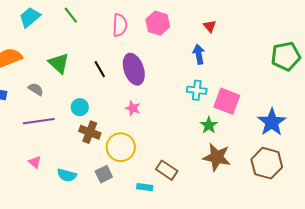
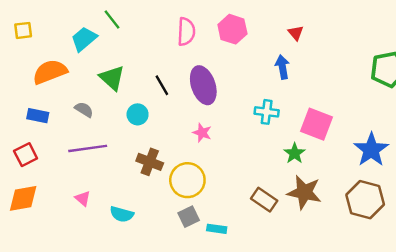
green line: (71, 15) -> (112, 19), moved
cyan trapezoid: (30, 17) -> (84, 39), moved
cyan cross: (197, 90) -> (267, 112), moved
cyan circle: (80, 107) -> (138, 114), moved
brown rectangle: (167, 170) -> (264, 200), moved
gray square: (104, 174) -> (189, 217), moved

